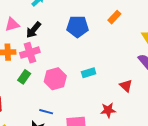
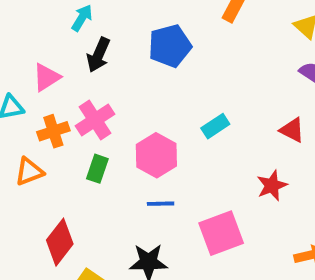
black arrow: (33, 30) -> (98, 55), moved
blue line: (46, 112) -> (161, 204), moved

